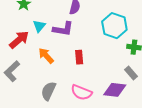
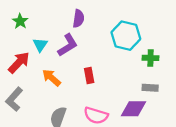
purple L-shape: (63, 29) -> (68, 45), turned -35
gray rectangle: (131, 73) -> (150, 88), turned -40

